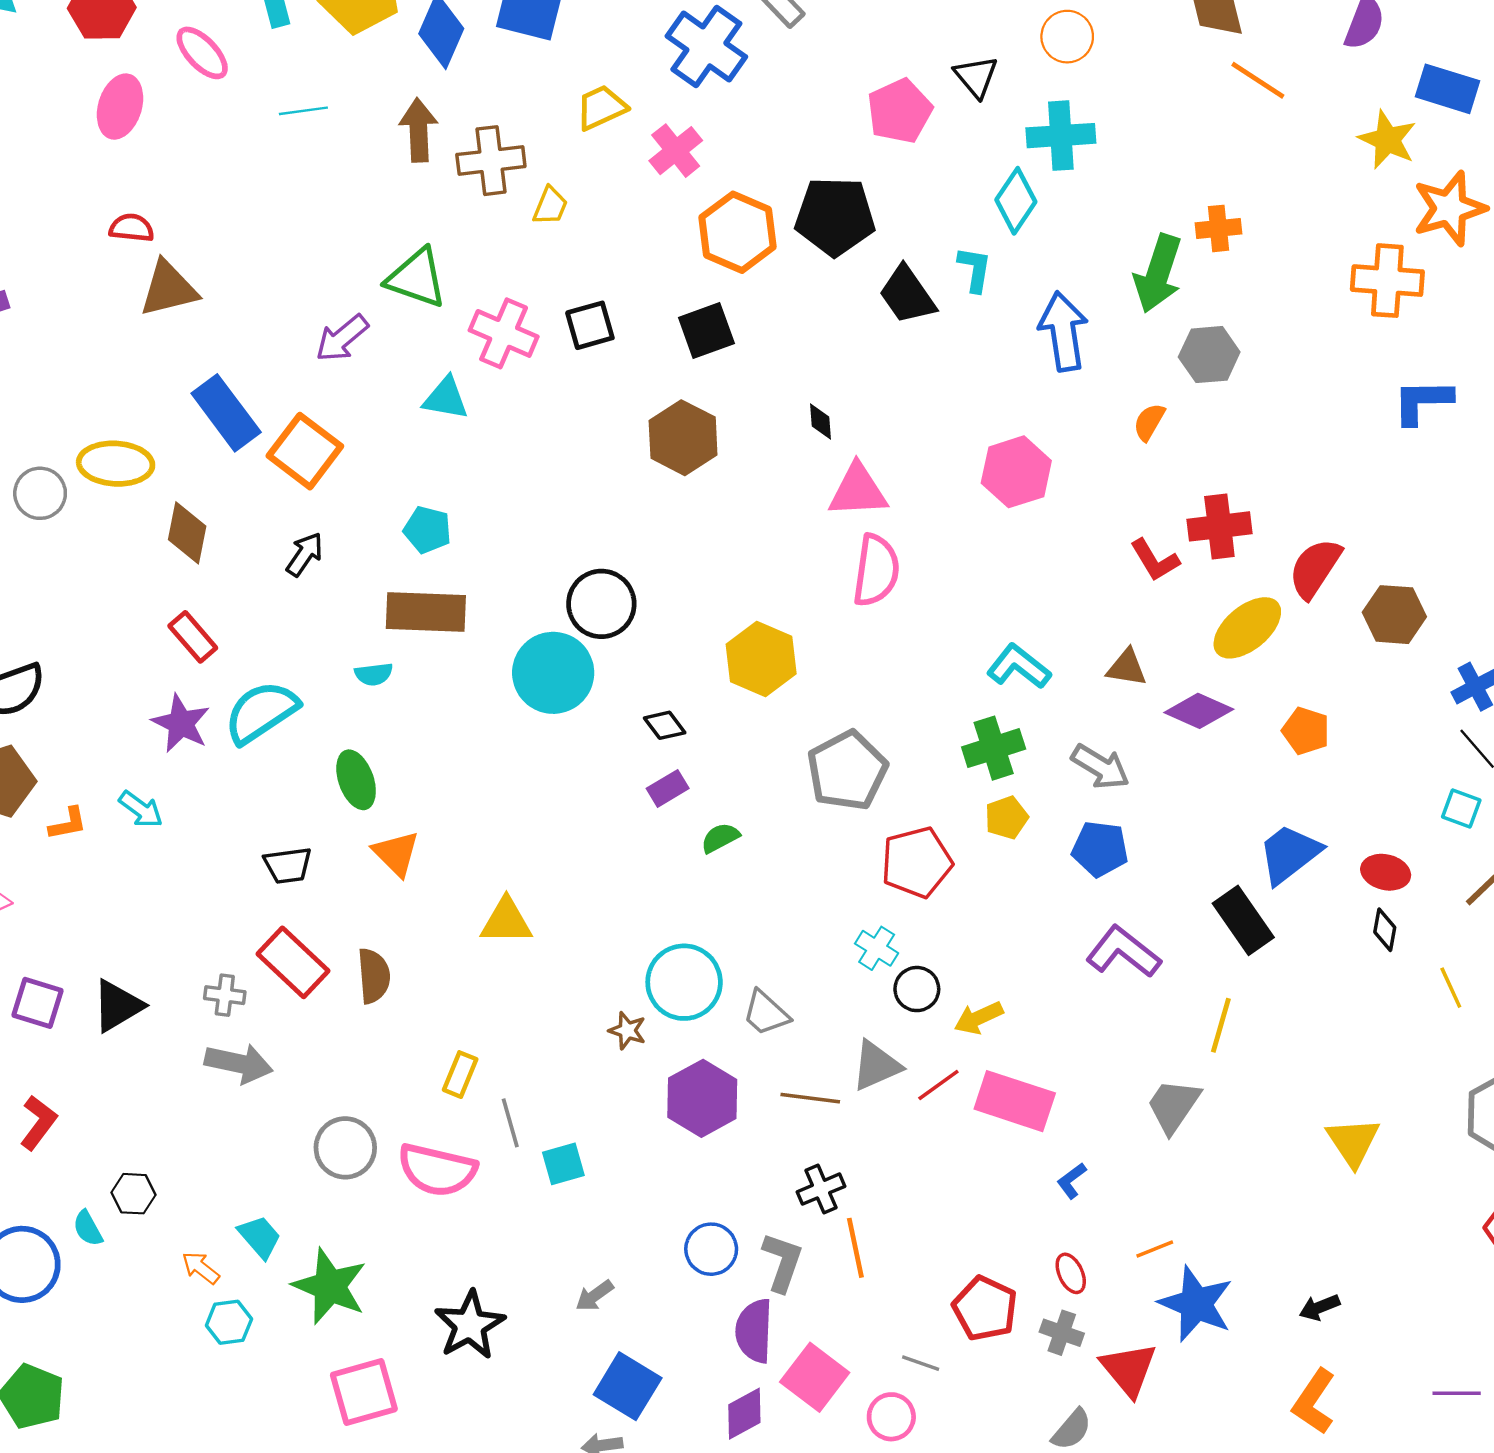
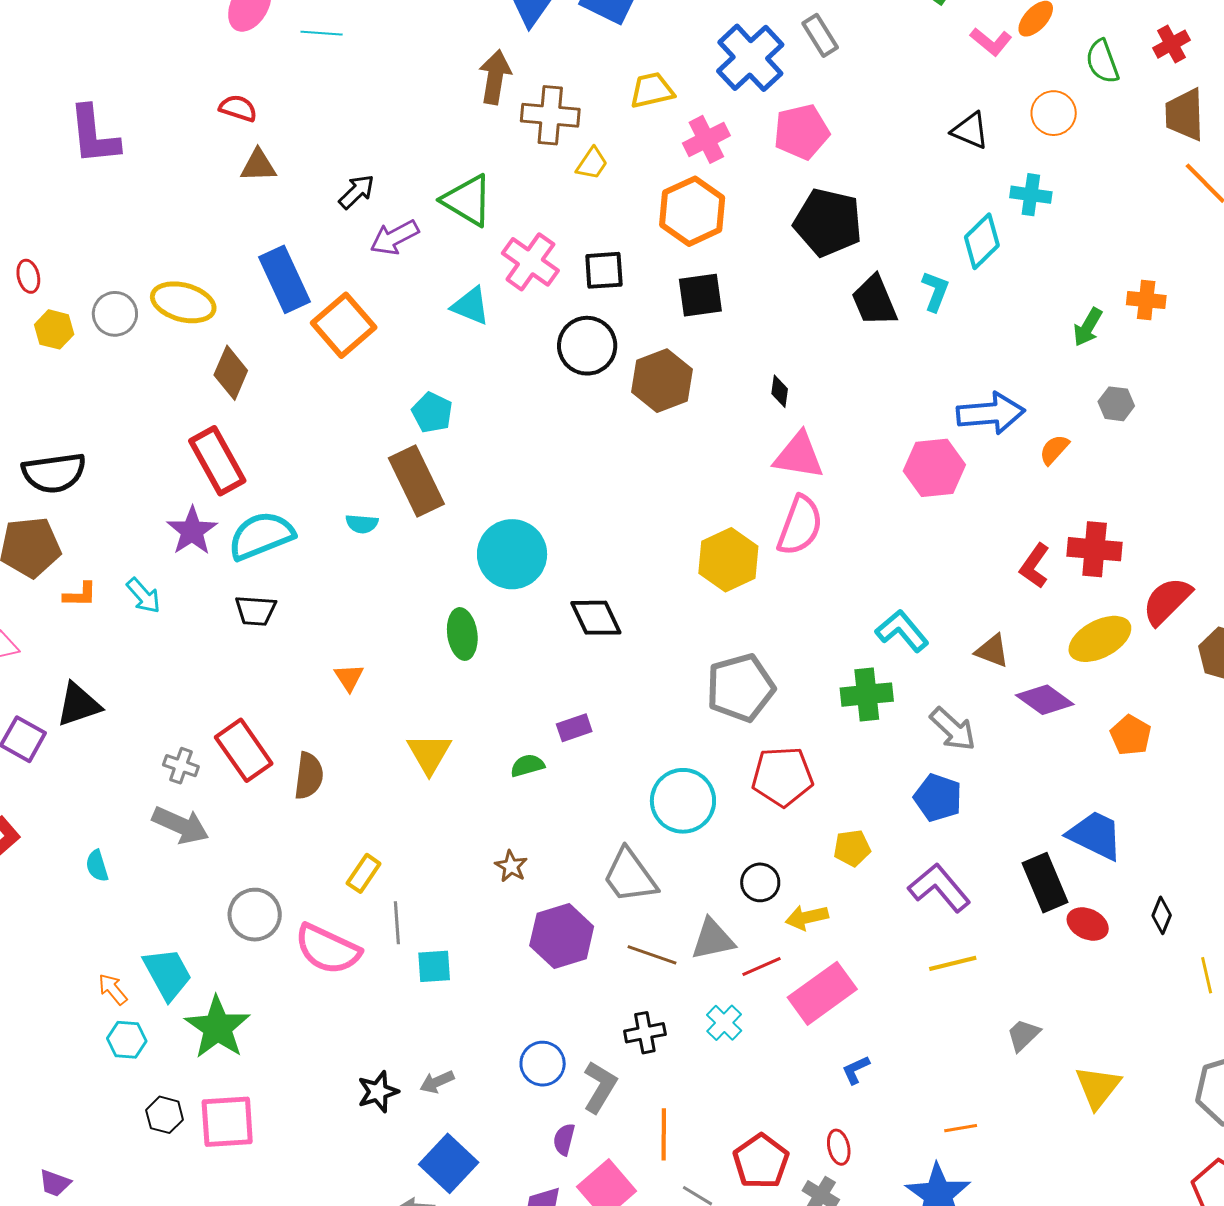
black triangle: (976, 77) -> (970, 131), turned -39
cyan line: (303, 111) -> (322, 33), moved
pink pentagon: (900, 111) -> (801, 132), moved
cyan cross: (1061, 136) -> (1031, 195), size x0.7
orange hexagon: (737, 232) -> (692, 211), moved
green arrow: (1158, 273) -> (1088, 327), size x0.6
brown triangle: (168, 289) -> (258, 166), size x0.7
blue arrow: (1063, 331) -> (991, 413), moved, turned 82
gray hexagon: (1209, 355) -> (1116, 404), size x0.7
black arrow: (305, 554) -> (357, 192), moved
red L-shape: (1155, 560) -> (1035, 566), turned 54
black circle: (601, 604) -> (587, 346), moved
brown rectangle: (426, 612) -> (416, 481), turned 50
red rectangle: (193, 637) -> (217, 461), size x1.5
yellow hexagon: (761, 659) -> (728, 560), moved
black diamond: (665, 725) -> (596, 618), size x1.5
green ellipse: (356, 780) -> (462, 634), moved
purple rectangle: (668, 788) -> (574, 728), moved
yellow pentagon: (1006, 818) -> (852, 848), moved
green semicircle: (720, 838) -> (527, 765), moved
orange triangle: (396, 853) -> (349, 677), size x0.7
blue trapezoid: (1289, 854) -> (1095, 835), turned 52
black trapezoid: (288, 865) -> (256, 611), moved
red ellipse: (1386, 872) -> (1088, 924), moved
yellow triangle: (506, 921) -> (429, 754), turned 48
cyan cross: (877, 948) -> (724, 1023), moved
cyan circle: (684, 982) -> (683, 801), moved
black triangle: (118, 1006) -> (78, 705), moved
gray trapezoid: (766, 1013) -> (630, 876), size x1.4
yellow line: (1221, 1025) -> (953, 963), moved, turned 48
pink rectangle: (1015, 1101) -> (822, 993), turned -66
gray trapezoid: (1173, 1106) -> (1023, 1035), moved, size x0.7
black hexagon: (134, 1194) -> (165, 1115), moved
cyan semicircle: (88, 1228) -> (97, 866), moved
cyan trapezoid: (260, 1237) -> (167, 974), size x1.4
orange line: (855, 1248) -> (664, 1134), moved
orange line: (1155, 1249) -> (961, 1128), moved
black star: (470, 1325) -> (378, 1092), moved, size x0.7
purple semicircle: (754, 1331) -> (564, 1139), size x0.6

